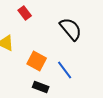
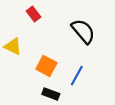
blue line: (65, 70) -> (77, 76), turned 66

